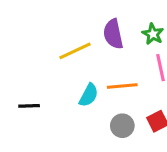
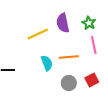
cyan semicircle: (89, 95) -> (47, 63), turned -49

